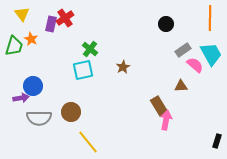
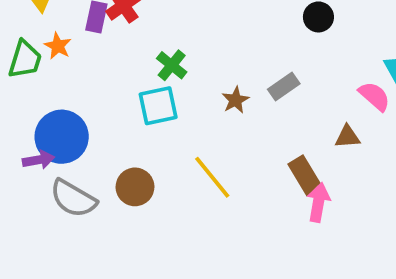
gray rectangle: (183, 50) -> (284, 86), moved
blue circle: (33, 86) -> (62, 137), size x1.4
gray semicircle: (39, 118) -> (73, 198), turned 30
yellow line: (88, 142) -> (212, 177), moved

